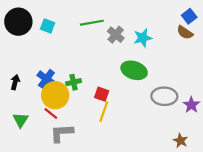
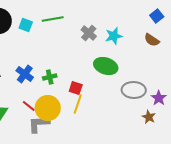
green line: (92, 23) -> (53, 19), moved
brown semicircle: (185, 32) -> (152, 40), moved
yellow circle: (55, 95) -> (48, 108), moved
brown star: (181, 141) -> (149, 117), moved

